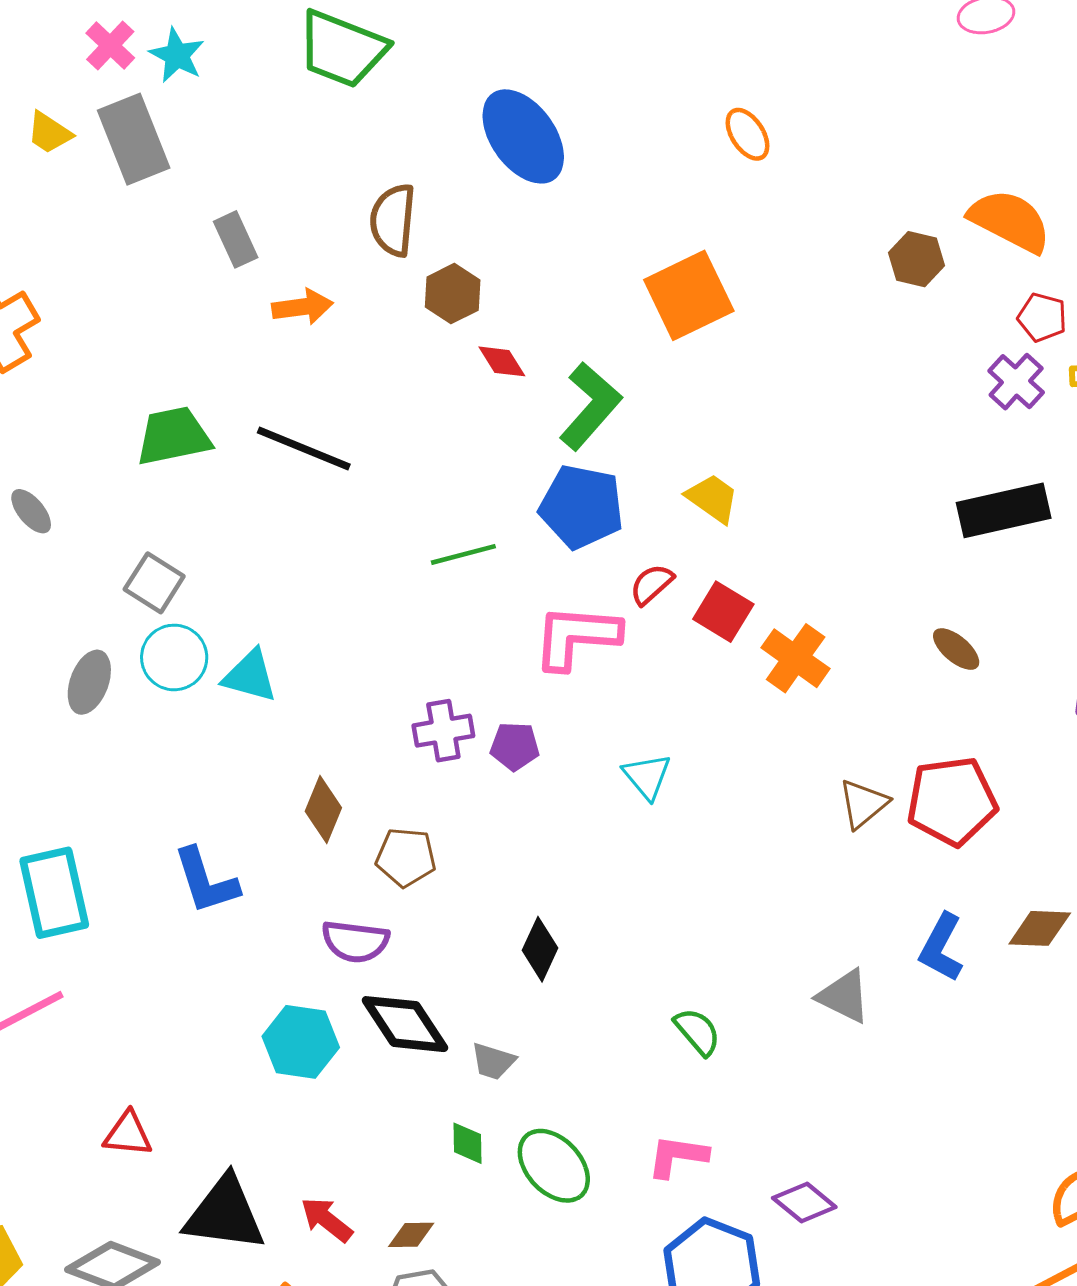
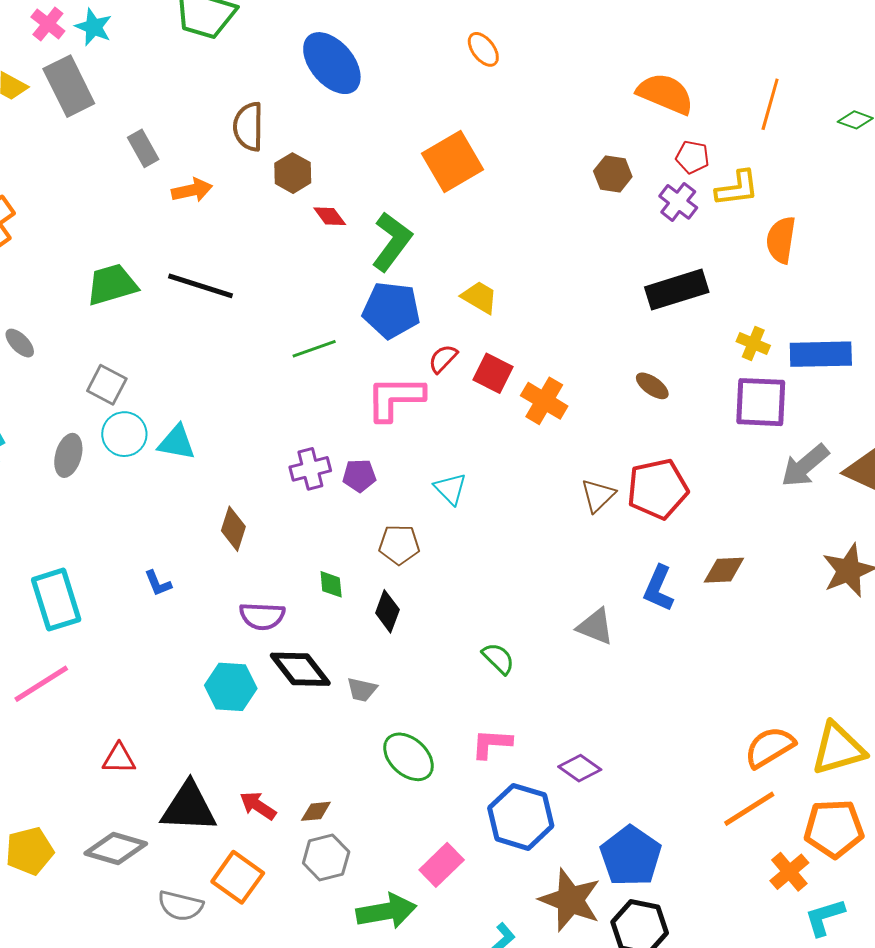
brown hexagon: (917, 259) -> (613, 174), moved
brown pentagon: (406, 857) -> (399, 545), moved
blue L-shape: (206, 881) -> (158, 583), size x0.6
green diamond: (468, 1143) -> (331, 584), moved

